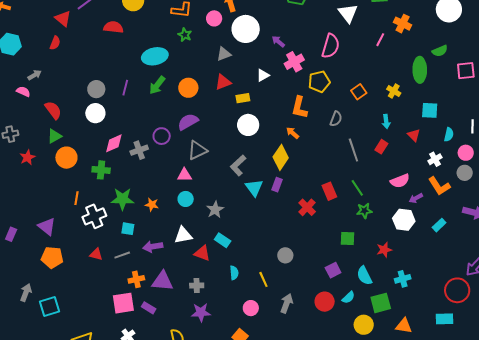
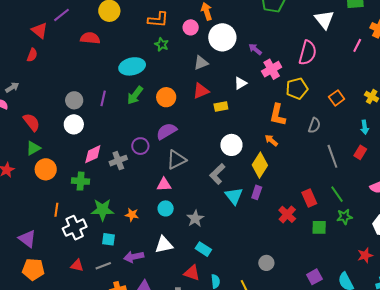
white circle: (248, 125) -> (231, 145), moved
green square: (348, 238) -> (319, 227), moved
red triangle: (202, 253) -> (192, 273), moved

